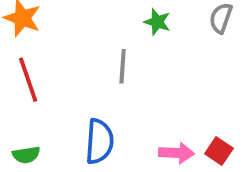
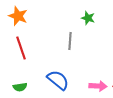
blue semicircle: (99, 141) -> (58, 80), turned -55

